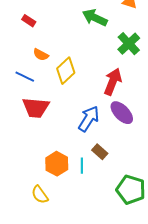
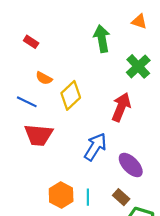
green arrow: (95, 18) -> (102, 39), turned 55
purple ellipse: (122, 113) -> (131, 165), moved
brown rectangle: (100, 152) -> (121, 197), moved

